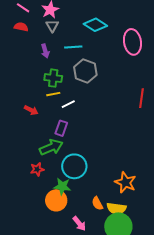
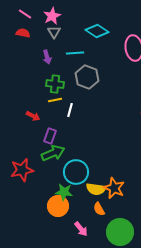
white line: (68, 104) -> (70, 110), turned -48
purple rectangle: (61, 128) -> (50, 136), moved
red star: (37, 169) -> (22, 170), moved, size x1.6
orange star: (125, 182) -> (114, 188), moved
yellow semicircle: (116, 208) -> (96, 189), moved

